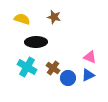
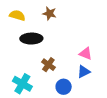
cyan cross: (27, 67) -> (22, 84), moved
blue circle: (68, 78) -> (64, 87), moved

